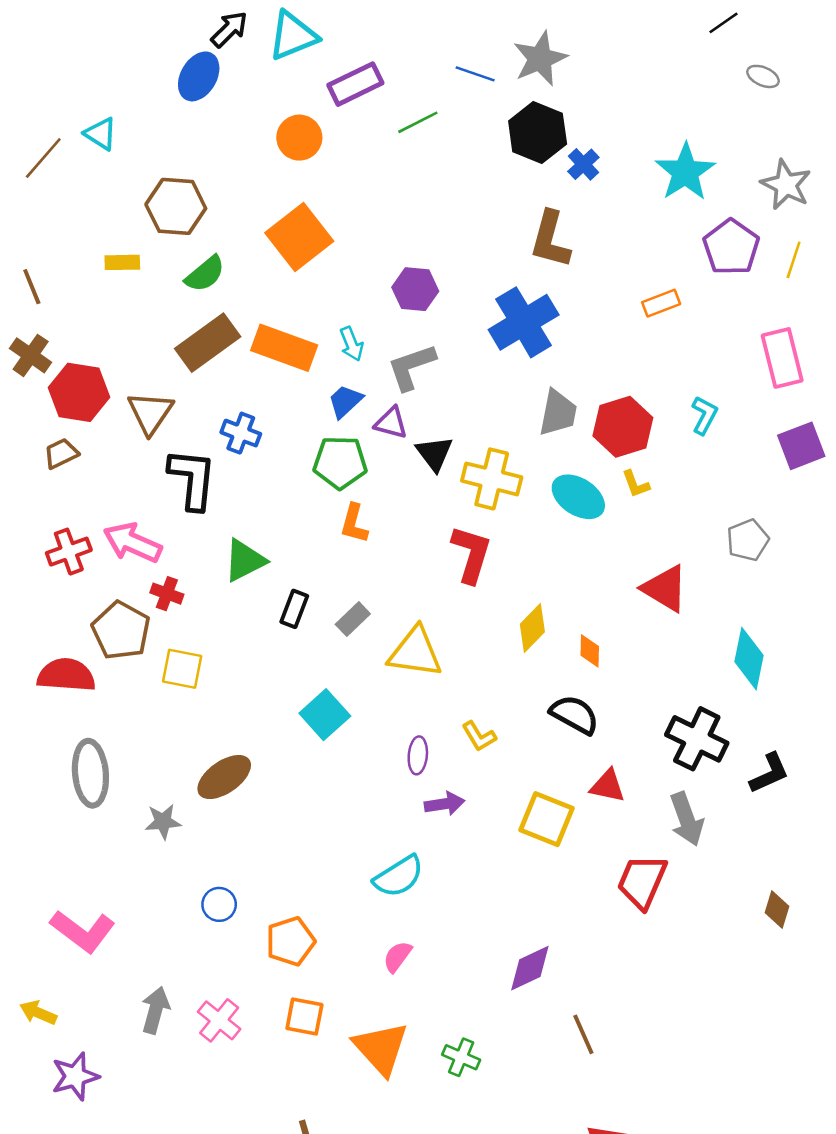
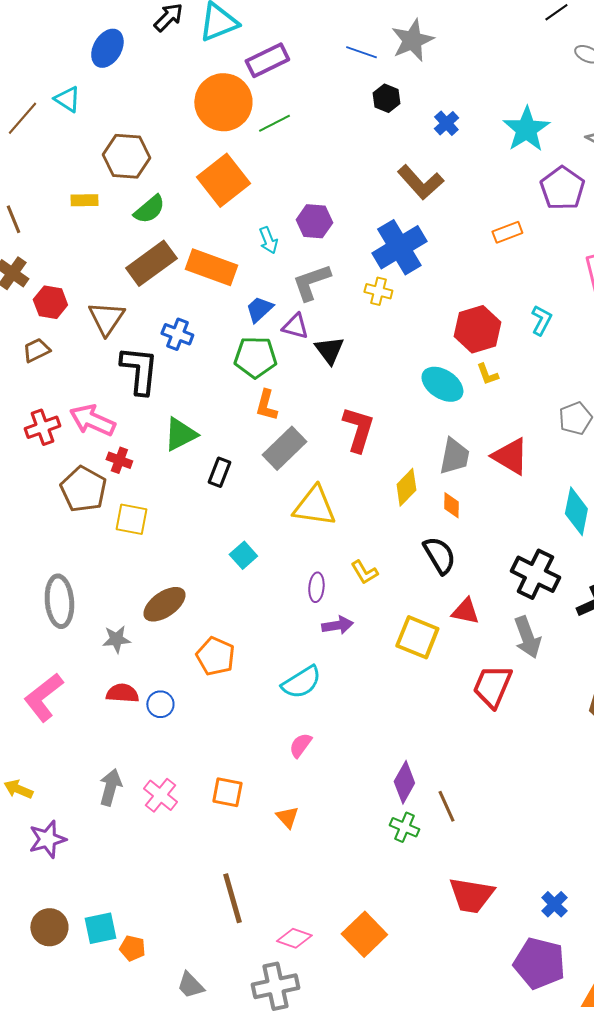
blue ellipse: (199, 76) -> (107, 48), moved
green line: (418, 122) -> (274, 123), moved
black hexagon: (538, 132) -> (386, 98), moved, size x0.6
orange circle: (299, 138) -> (223, 102), size x1.6
brown L-shape: (550, 239) -> (420, 182), turned -57
cyan arrow: (352, 344) -> (268, 240), moved
red hexagon: (79, 392) -> (50, 302), size x0.7
gray trapezoid: (558, 413) -> (454, 456), moved
yellow cross: (492, 479) -> (378, 291), moved, size x0.6
gray rectangle: (353, 619) -> (284, 448), moved, size x1.6
red semicircle: (66, 675) -> (122, 693), moved, size x0.7
cyan square: (325, 715) -> (243, 555), size x0.7
black semicircle: (574, 715) -> (439, 555), turned 30
pink L-shape: (83, 931) -> (43, 697), moved, turned 105
orange pentagon: (290, 941) -> (215, 656), moved, turned -30
purple diamond: (530, 968) -> (404, 782), moved, turned -36
orange triangle: (381, 1048) -> (287, 817), size x0.5
green cross: (461, 1057) -> (404, 827), moved

